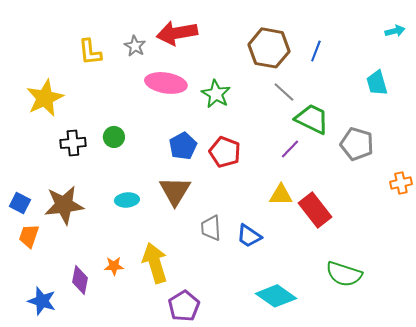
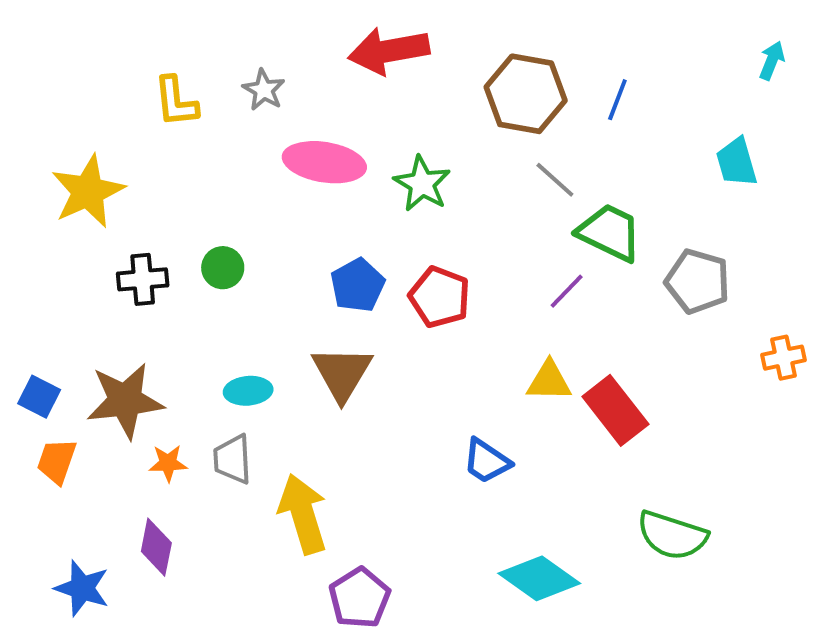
cyan arrow: (395, 31) -> (772, 61), turned -54
red arrow: (177, 33) -> (389, 51), moved
gray trapezoid: (211, 228) -> (233, 459), moved
orange star: (114, 266) -> (168, 463), moved

